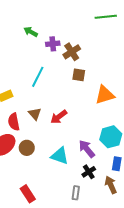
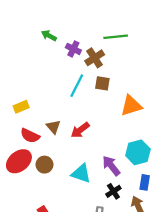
green line: (106, 17) -> (116, 37), moved
purple cross: (53, 44) -> (73, 49), turned 32
cyan line: (38, 77) -> (77, 86), moved
red semicircle: (14, 122) -> (30, 136), turned -54

